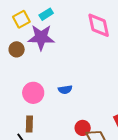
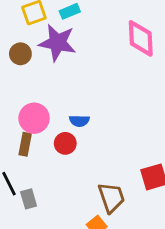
brown rectangle: (29, 124) -> (25, 144), moved
red circle: (83, 128) -> (65, 143), moved

